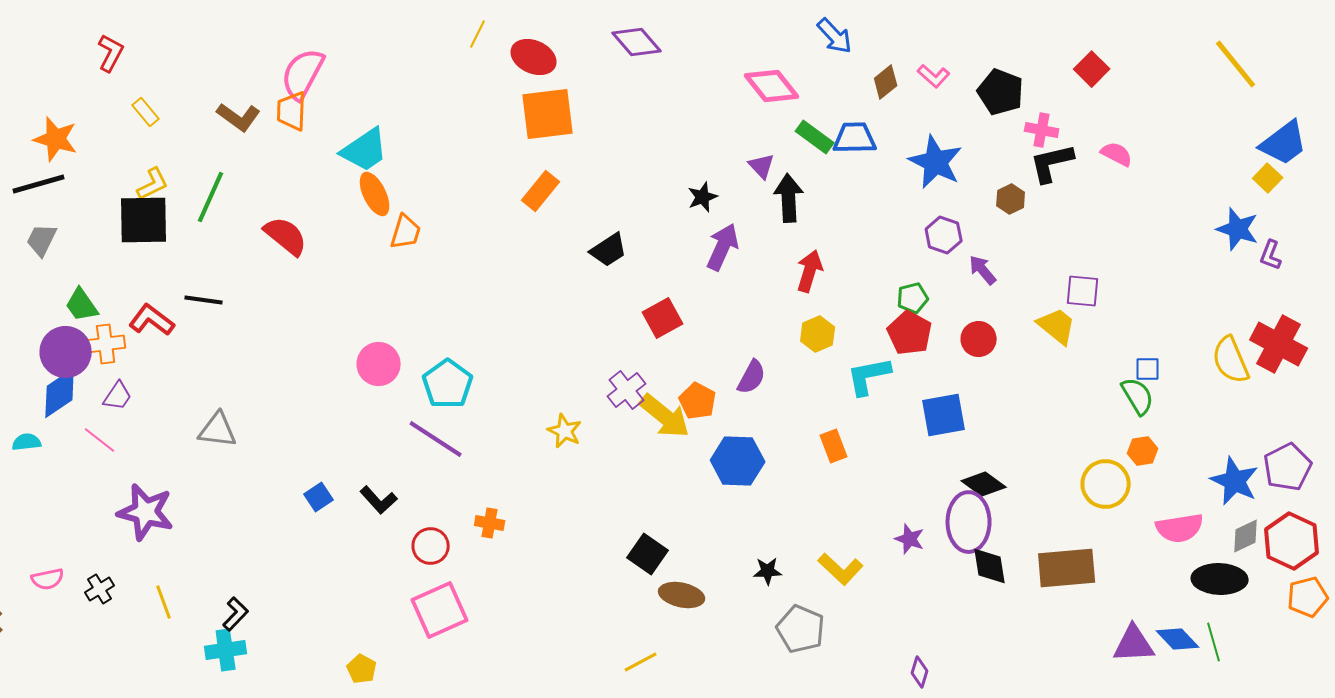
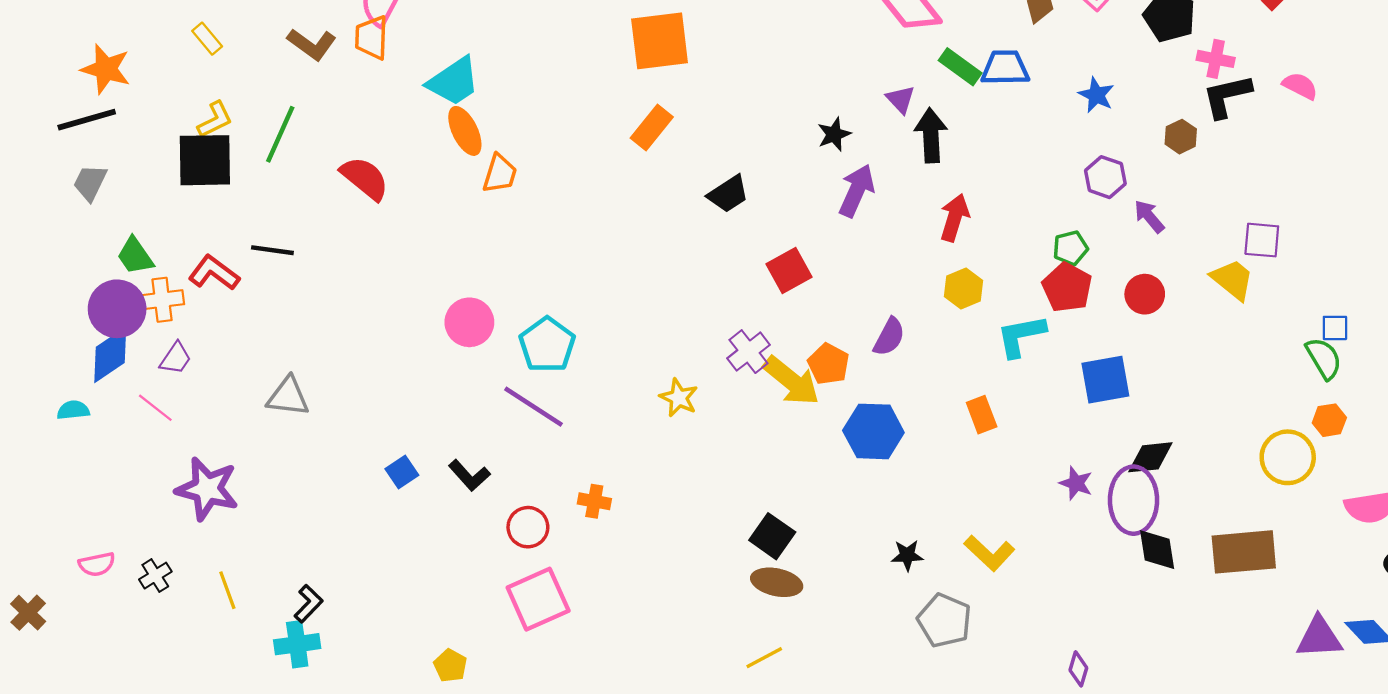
blue star: (936, 162) -> (1096, 95), size x0.6
black diamond: (984, 484) -> (1150, 457), turned -42
purple star: (910, 539) -> (1076, 483), moved
brown ellipse: (682, 595) -> (777, 582), moved

